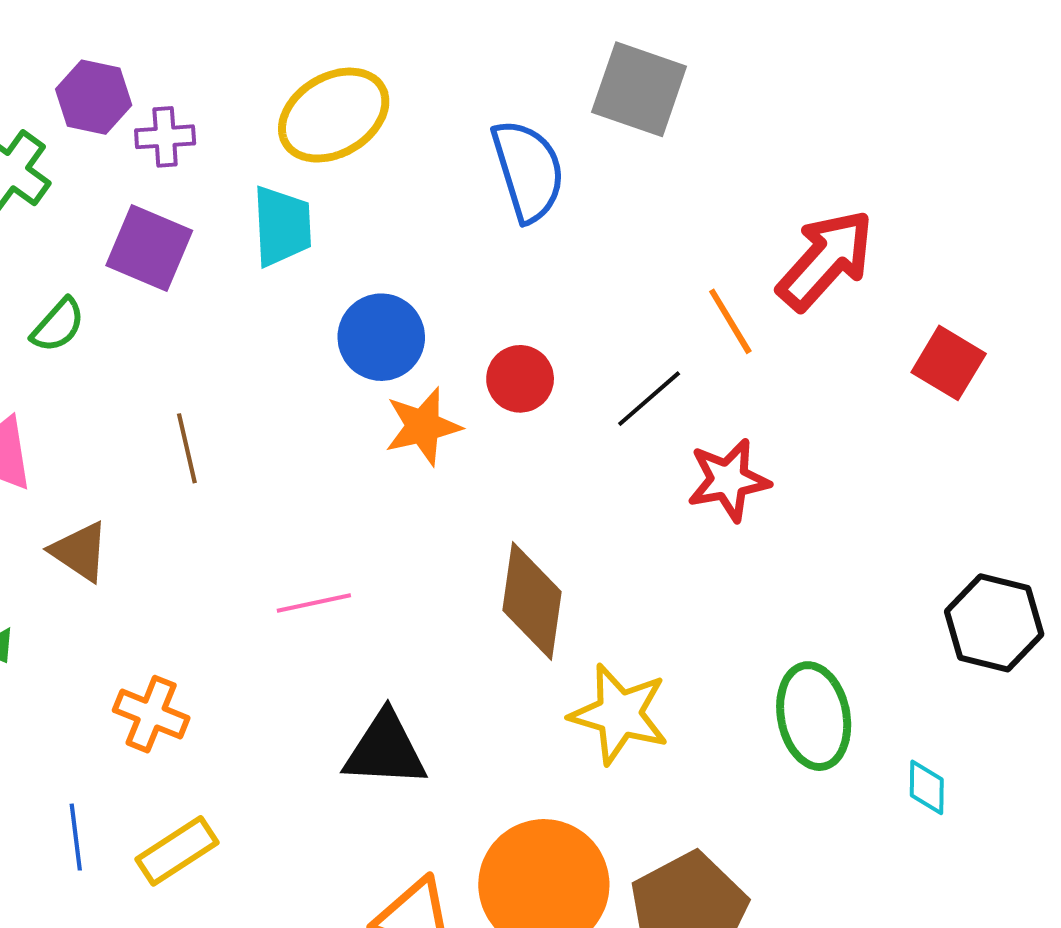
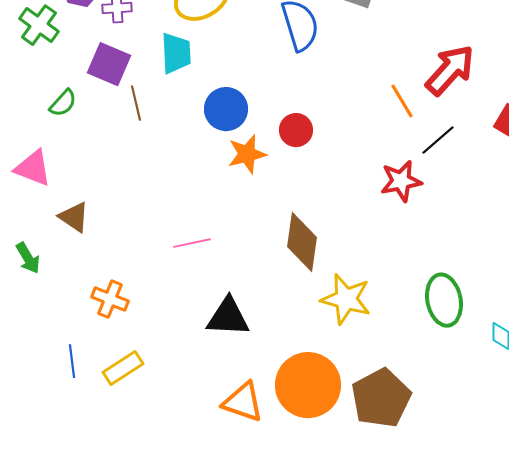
black line: (649, 399) -> (438, 140), moved
brown line: (187, 448) -> (136, 103), moved

